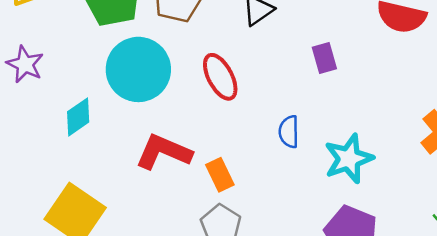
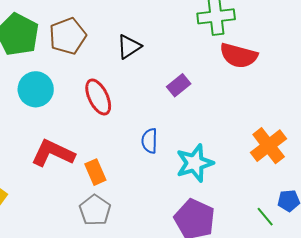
purple rectangle: (324, 58) -> (179, 85), turned 65
cyan circle: (138, 69) -> (36, 89), size x0.7

